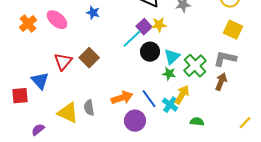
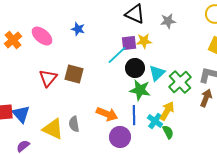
purple square: (144, 27) -> (129, 43), turned 35
brown square: (89, 58) -> (74, 74), turned -30
green star: (169, 74) -> (140, 90), moved, size x1.5
blue triangle: (40, 81) -> (21, 114), moved
orange arrow: (122, 98) -> (107, 114), turned 40
blue line: (149, 99) -> (134, 115), turned 36
green semicircle: (197, 122) -> (168, 132), moved, turned 56

